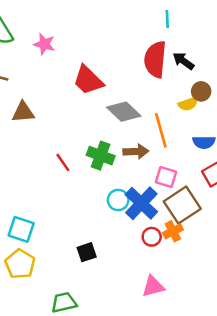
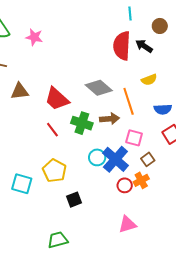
red trapezoid: (88, 80) -> (57, 99), moved
brown circle: (201, 91) -> (160, 26), moved
brown square: (182, 205) -> (148, 159), size x0.5
yellow pentagon: (20, 264) -> (54, 171), moved

